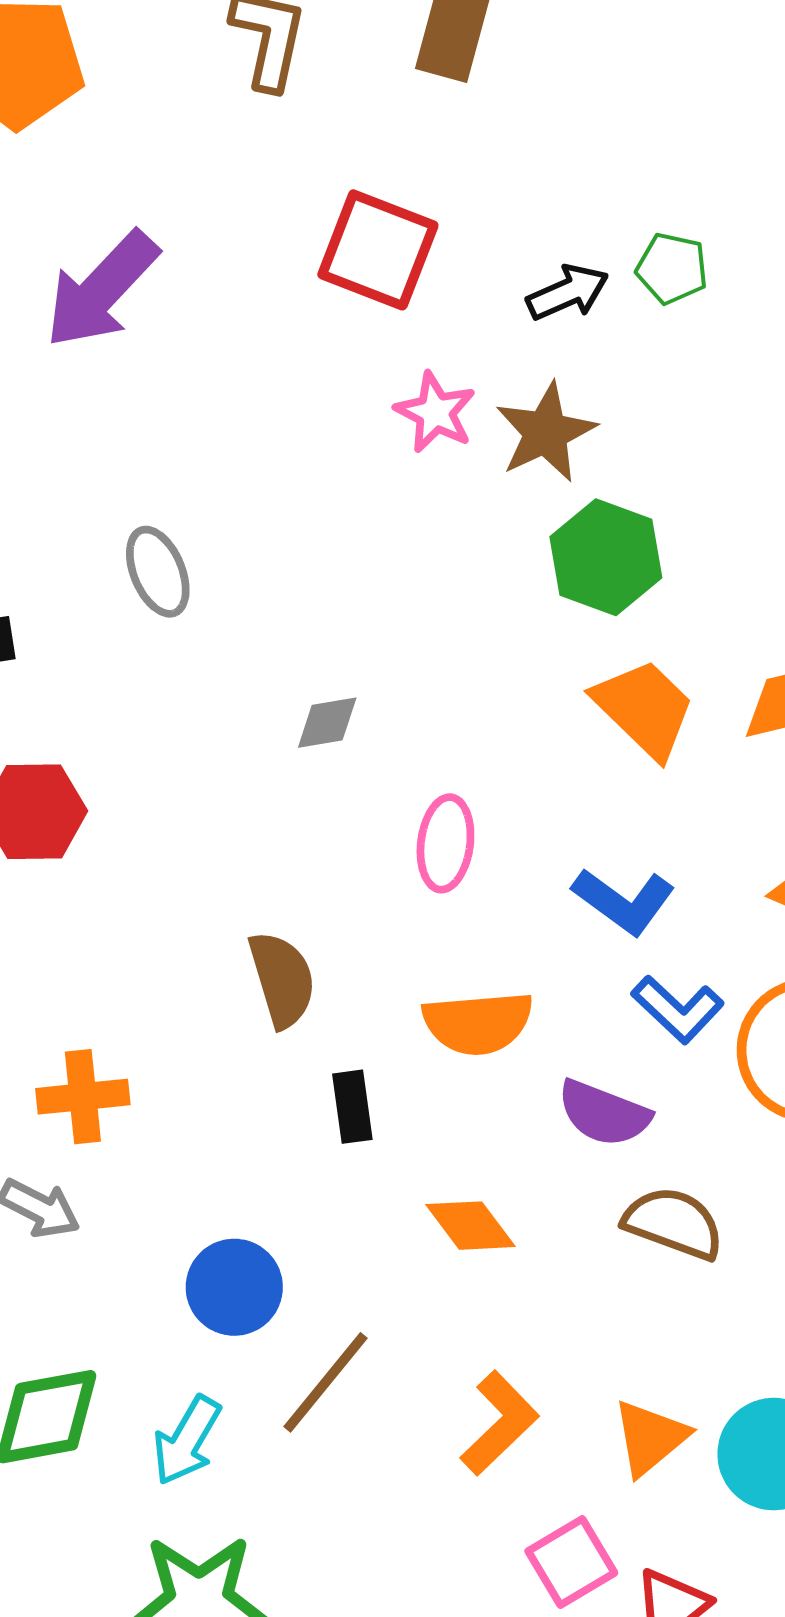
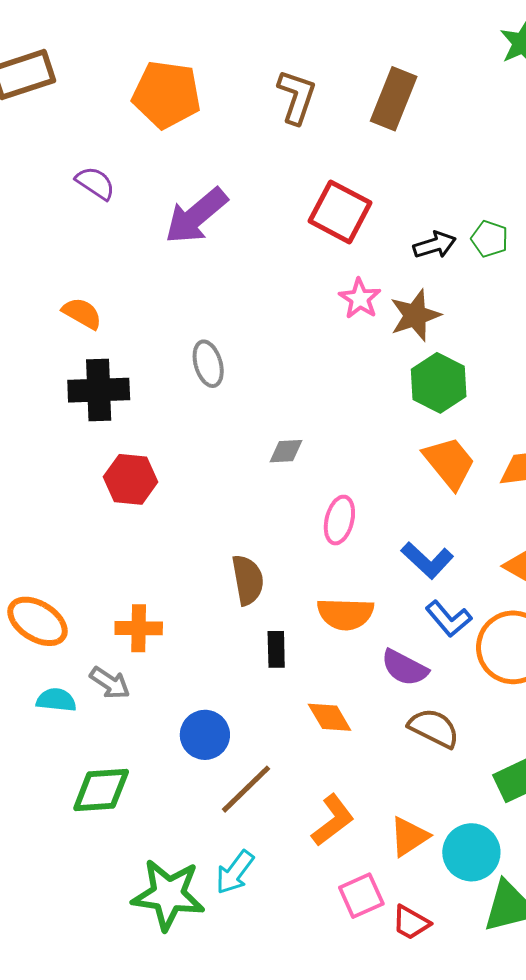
cyan arrow: (187, 1441) -> (235, 872), moved

